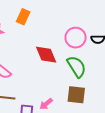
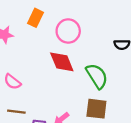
pink circle: (76, 38) -> (68, 31), moved

